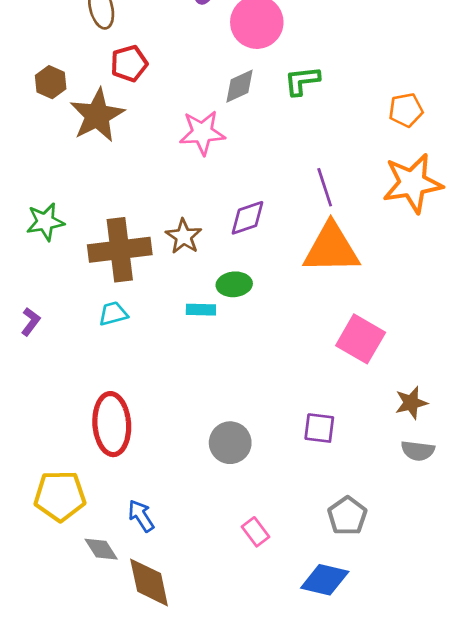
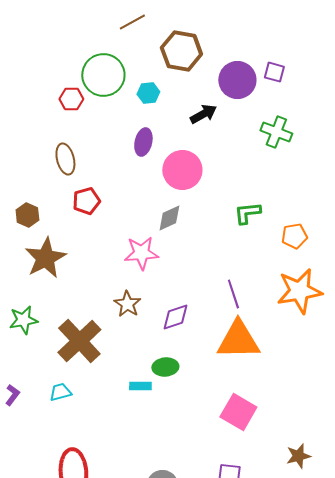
green L-shape: (302, 81) -> (247, 213), moved
brown star: (97, 115) -> (45, 258), moved
brown star: (184, 236) -> (127, 304), moved
brown cross: (120, 250) -> (79, 341), turned -36
cyan trapezoid: (113, 314) -> (60, 392), moved
pink square: (361, 339) -> (238, 412), moved

